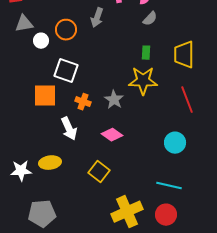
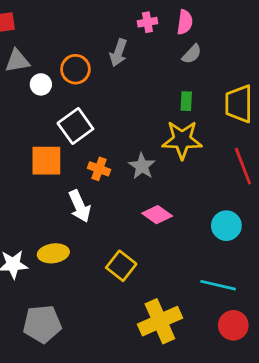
white square: (66, 71) -> (75, 126), turned 35
pink diamond: (112, 135) -> (157, 215), moved
red circle: (166, 215) -> (233, 325), moved

